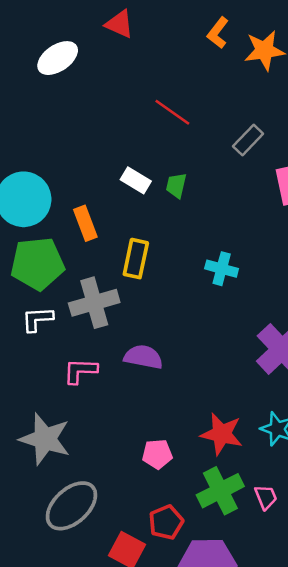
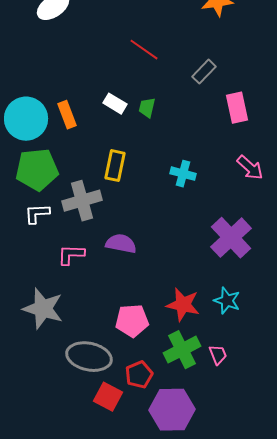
orange rectangle: (85, 223) -> (67, 115), moved
pink pentagon: (157, 454) -> (132, 321), size x1.4
gray ellipse: (71, 506) -> (89, 357), moved, turned 54

